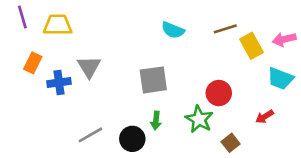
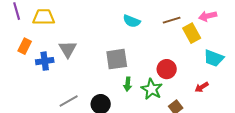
pink arrow: (284, 39) -> (208, 16), moved
green arrow: (156, 121) -> (128, 84), moved

